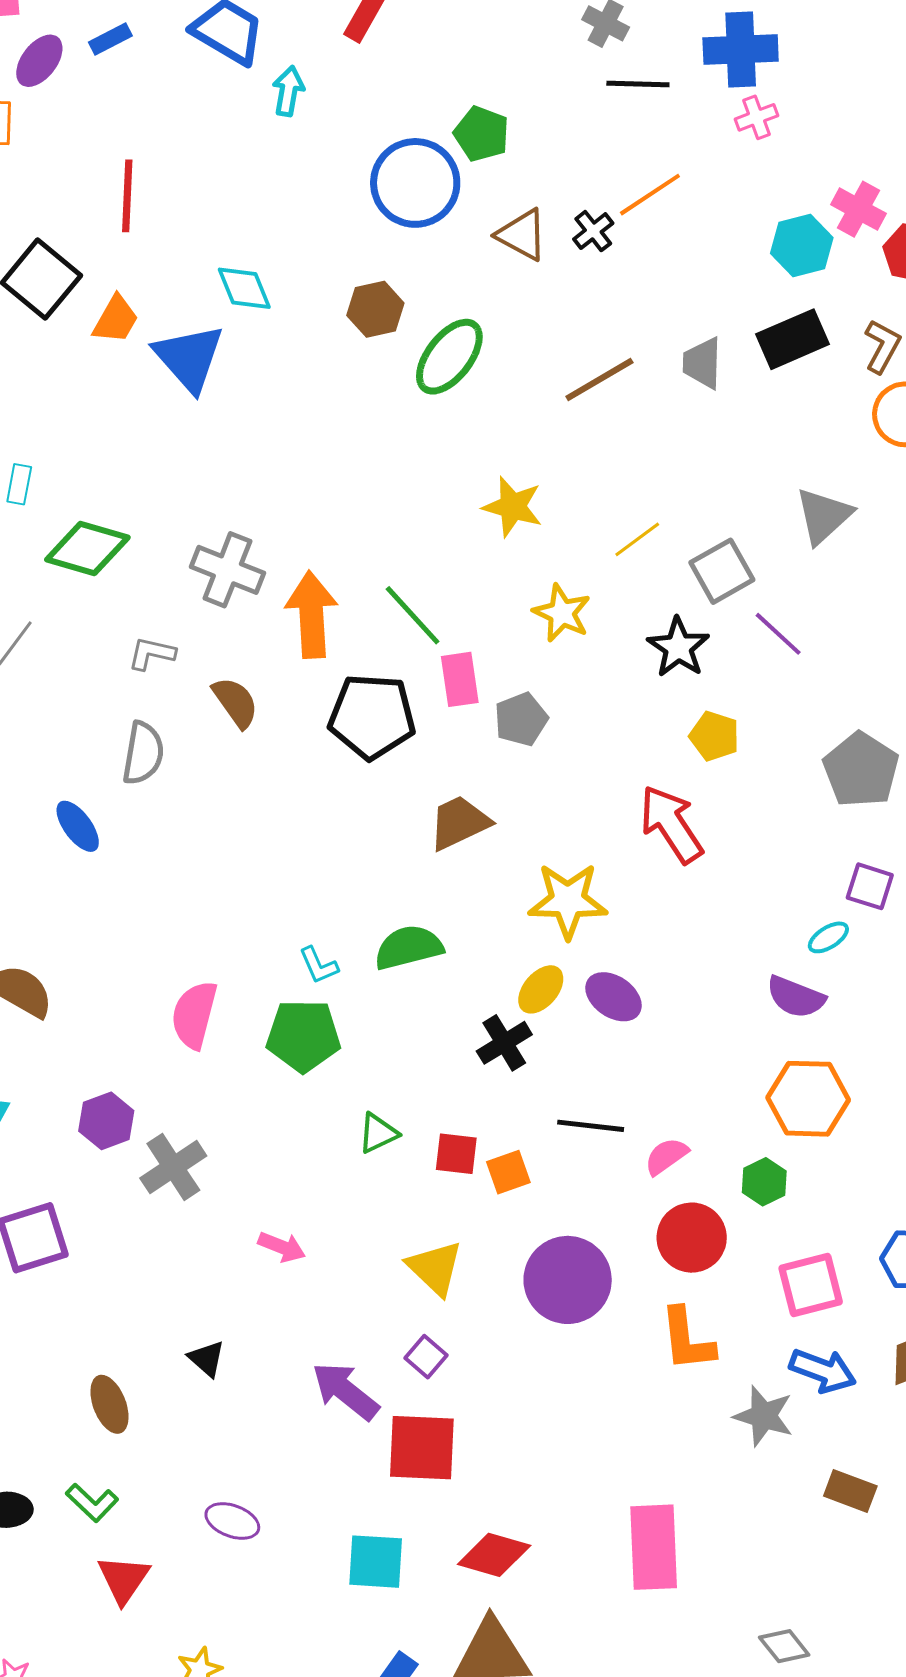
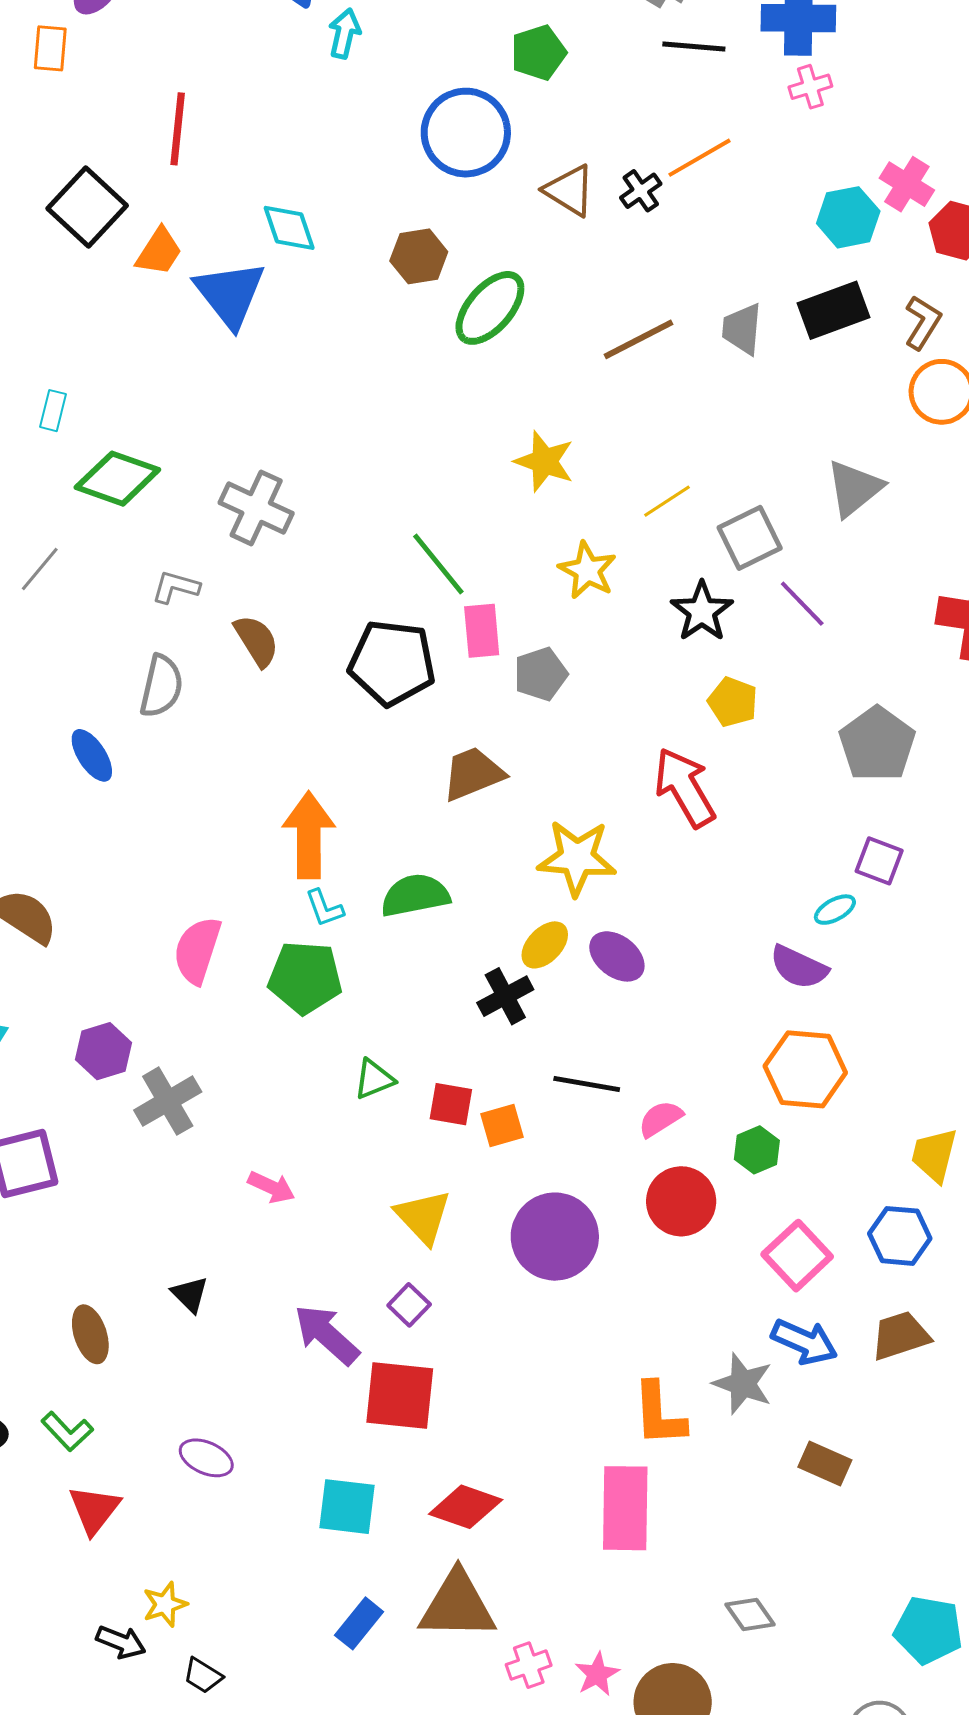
green pentagon: (482, 134) -> (538, 53), moved, turned 30
orange arrow: (312, 615) -> (309, 835), moved
pink square: (811, 1285) -> (797, 1256), turned -32
orange L-shape: (687, 1339) -> (659, 1414), moved

